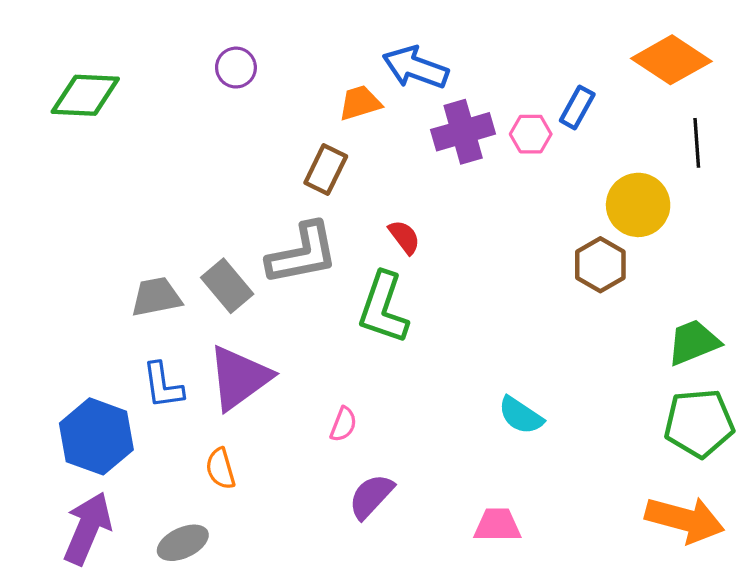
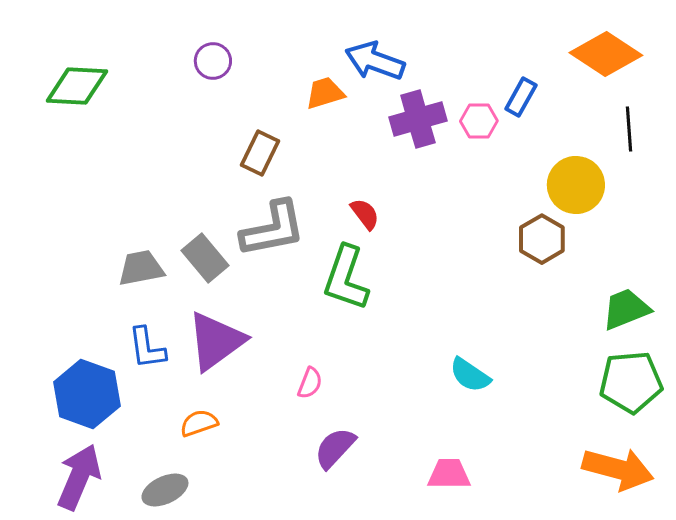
brown rectangle: (326, 169) -> (260, 153), moved
orange semicircle: (220, 469) -> (199, 423), turned 87

